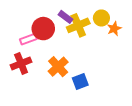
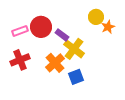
purple rectangle: (65, 17) -> (62, 35), moved
yellow cross: (78, 25) -> (74, 49), moved, turned -30
pink rectangle: (28, 39) -> (20, 31), moved

